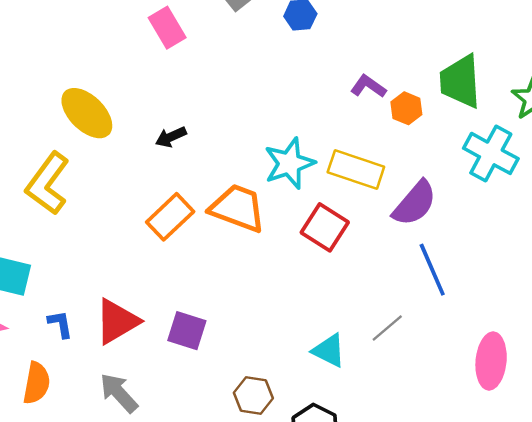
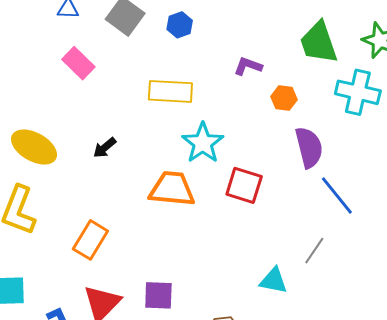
orange hexagon: (406, 108) -> (284, 98), moved
yellow rectangle: (356, 170) -> (170, 91), moved
purple semicircle: (415, 203) -> (309, 147), turned -39
orange rectangle: (170, 217) -> (90, 240), moved

